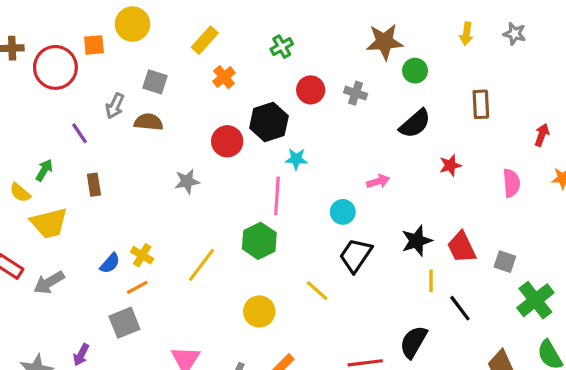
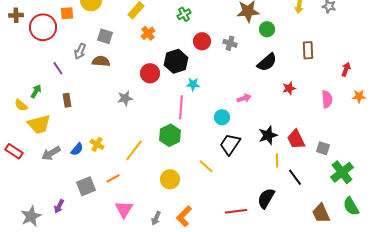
gray arrow: (49, 283) -> (51, 153), moved
orange line: (137, 287) -> (113, 178), moved

